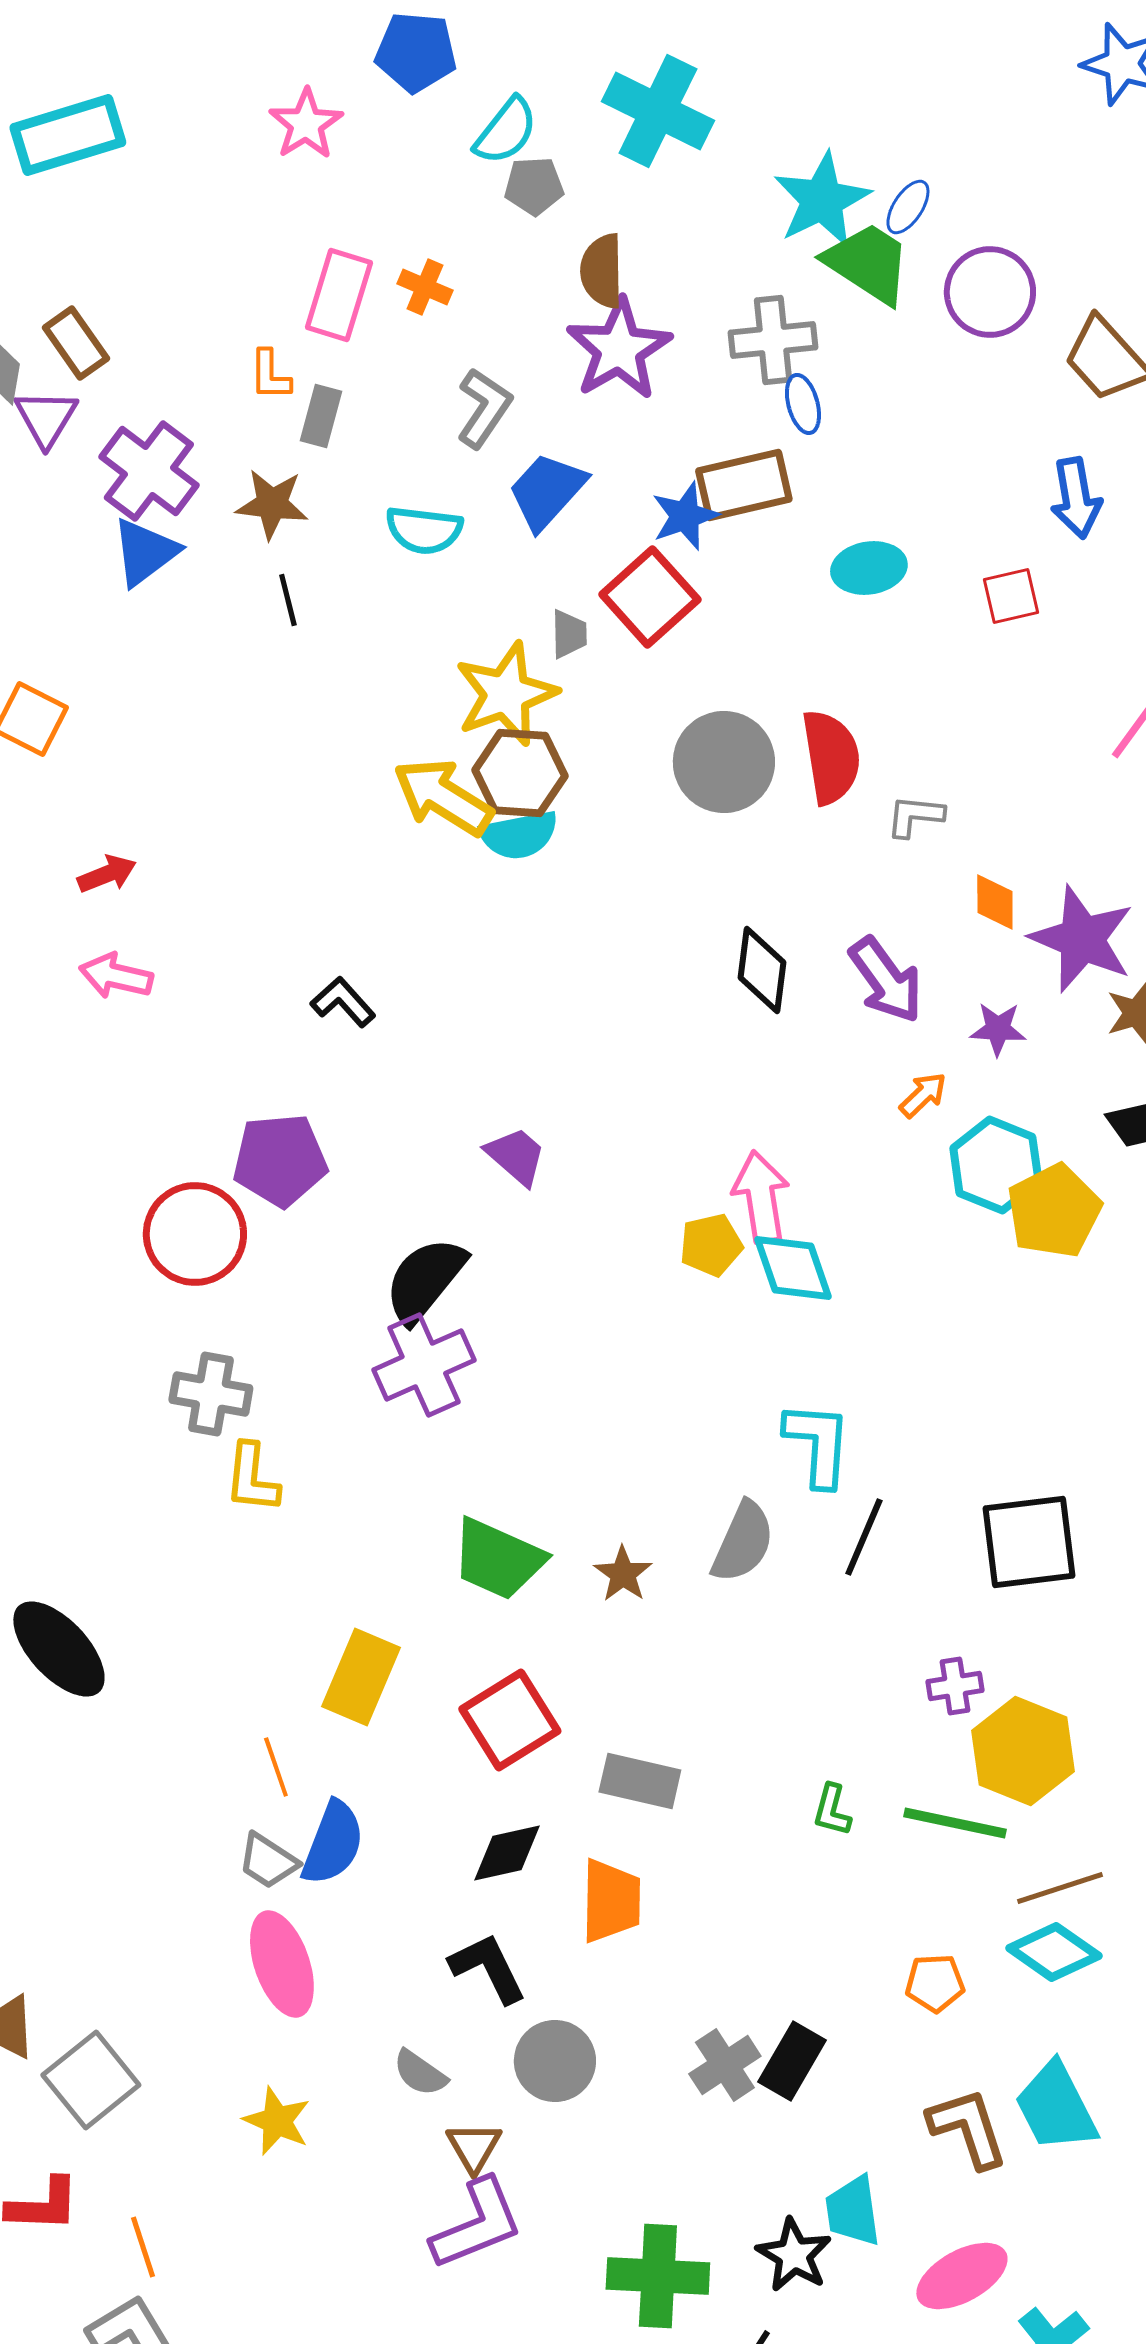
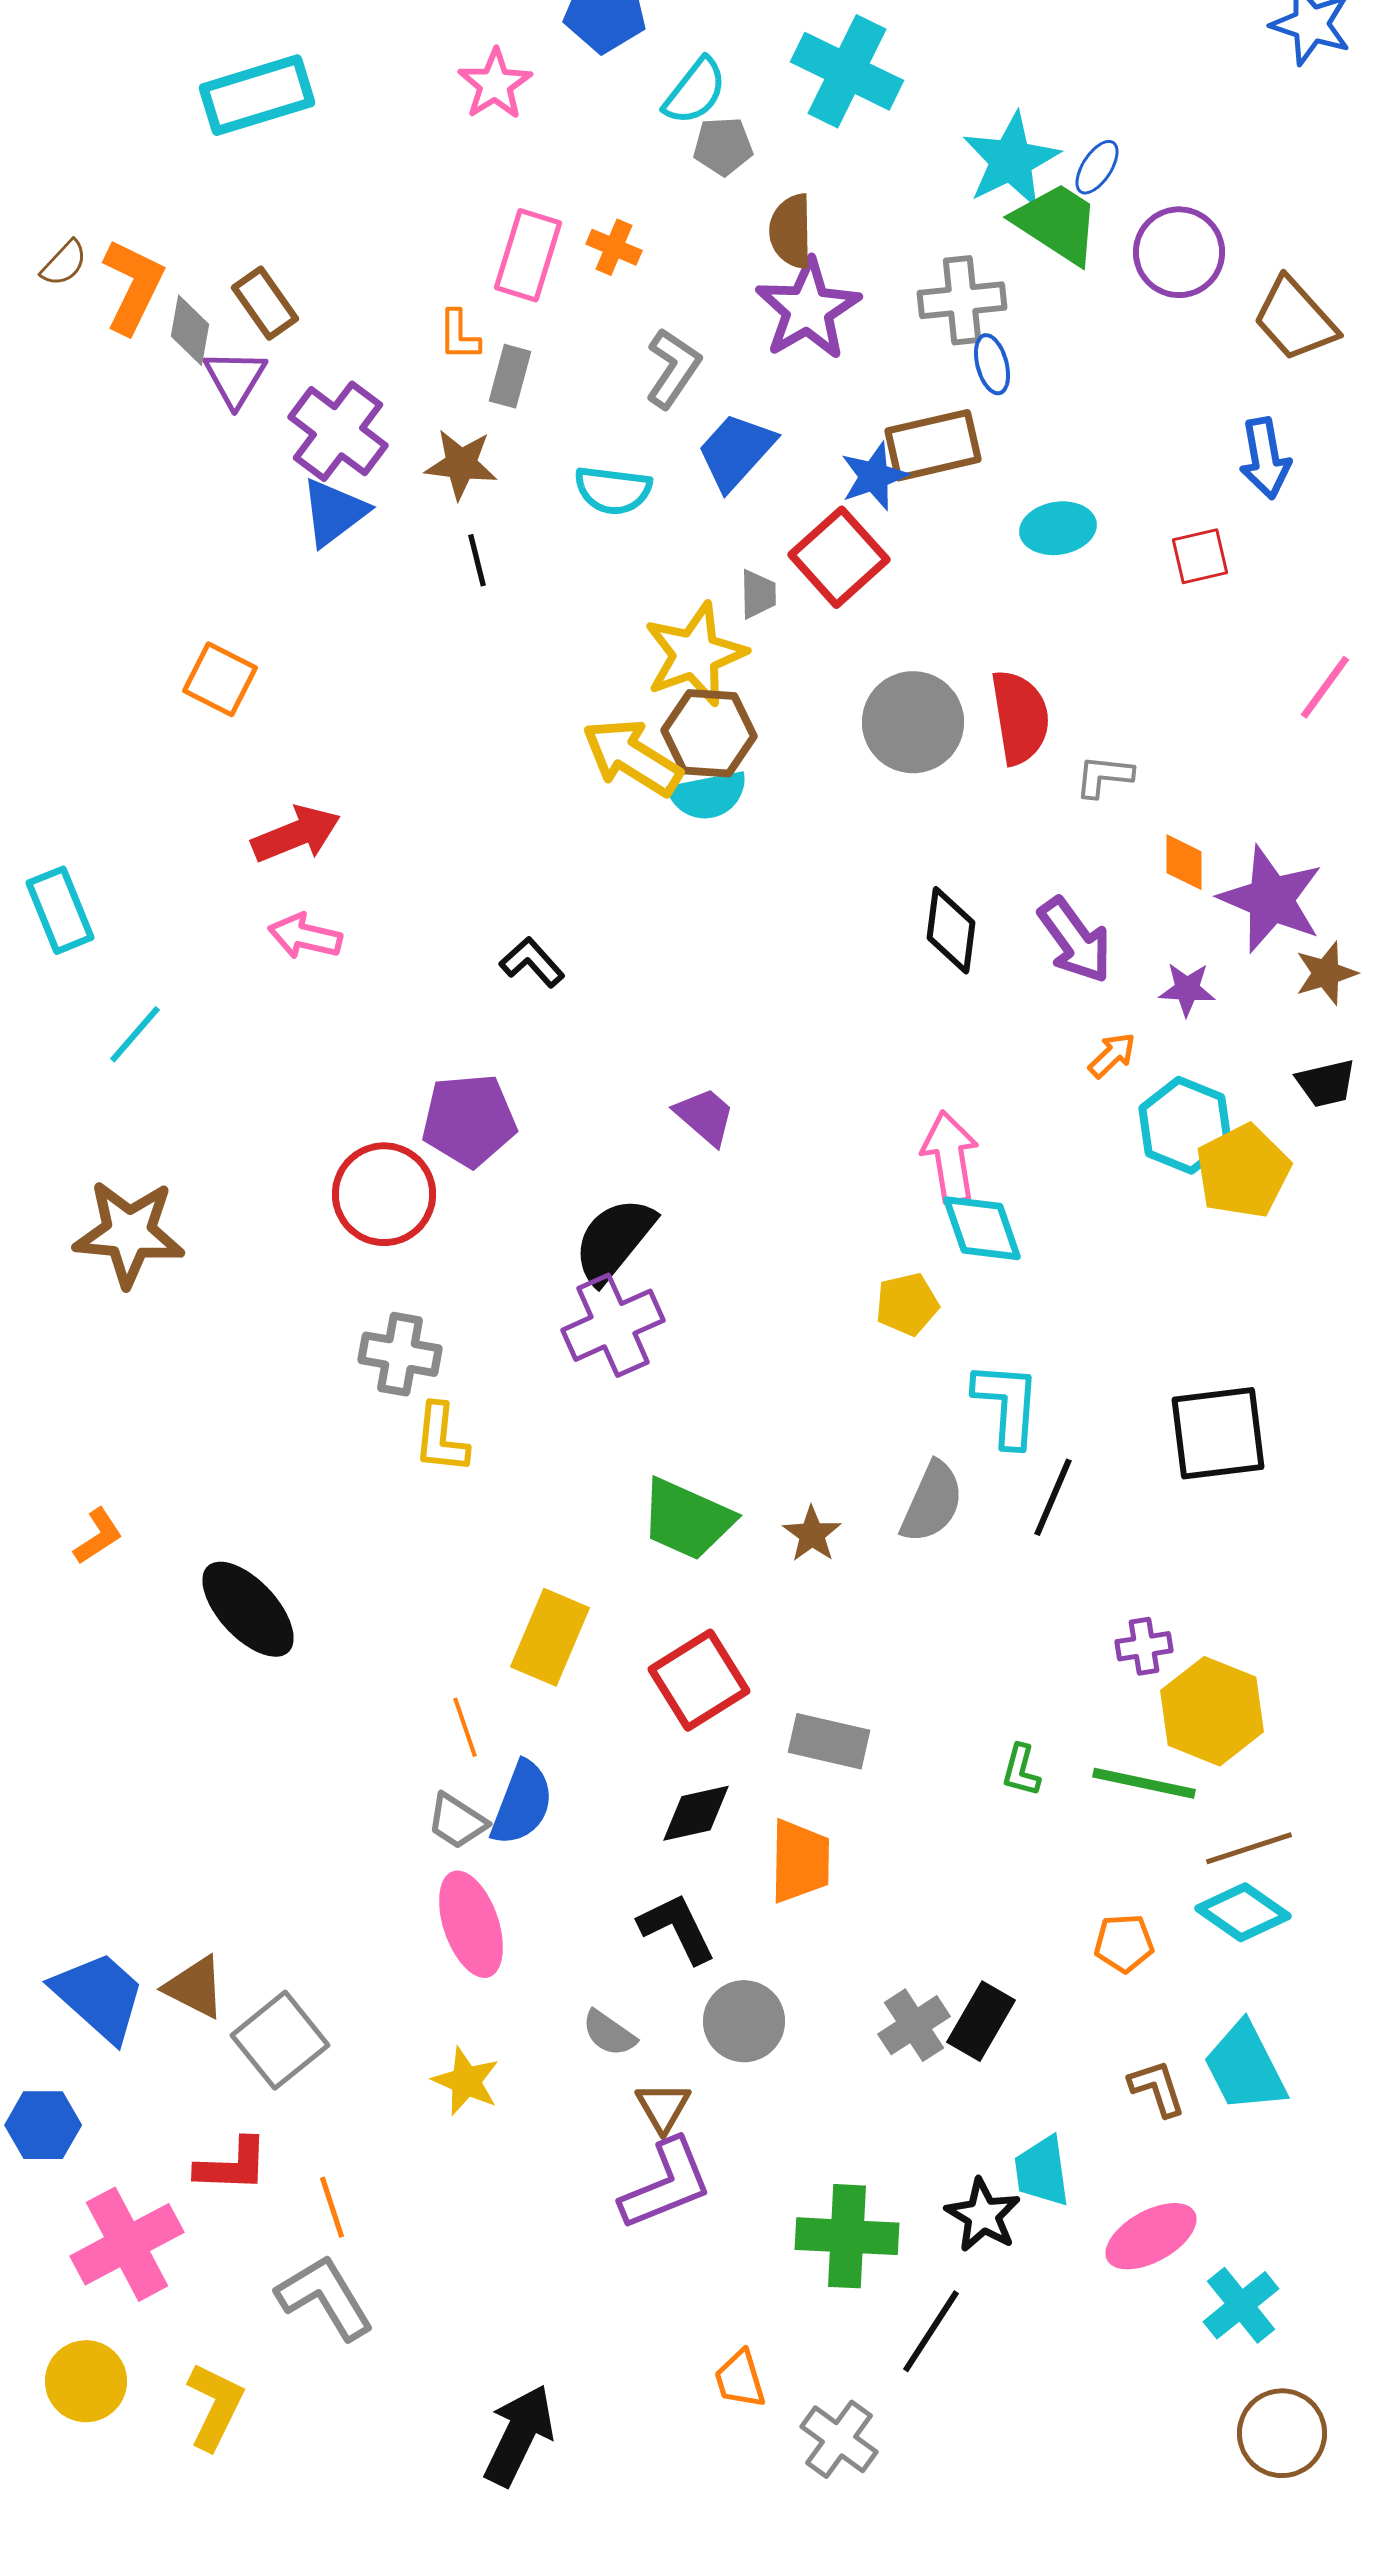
red arrow: (107, 874) -> (296, 834), size x1.5
yellow pentagon: (711, 1245) -> (907, 1304), moved
black square: (1029, 1542) -> (1218, 1433), moved
brown L-shape: (968, 2128) -> (1157, 2088), size x0.7

